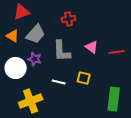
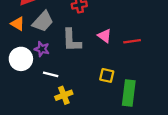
yellow square: (84, 78) -> (107, 75), moved
white line: (59, 82) -> (51, 74), moved
yellow cross: (31, 101) -> (64, 95), moved, size x0.7

